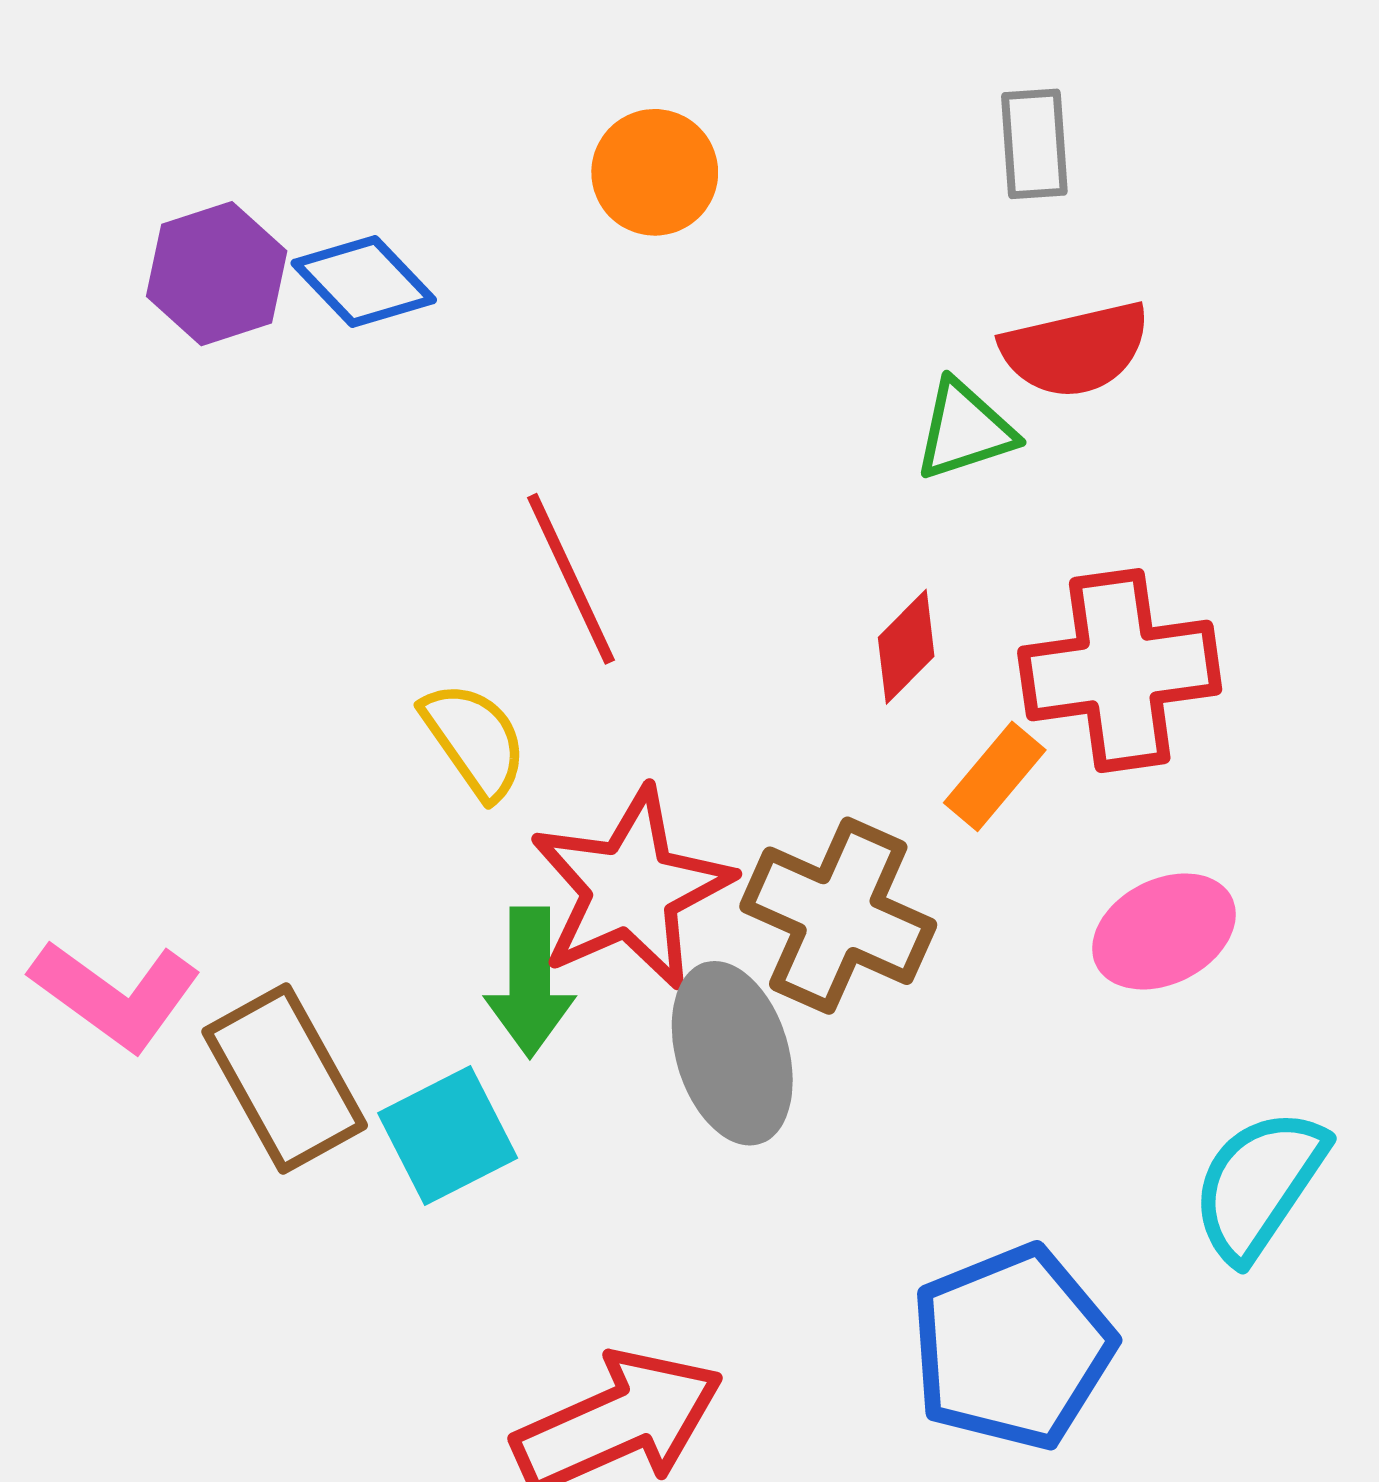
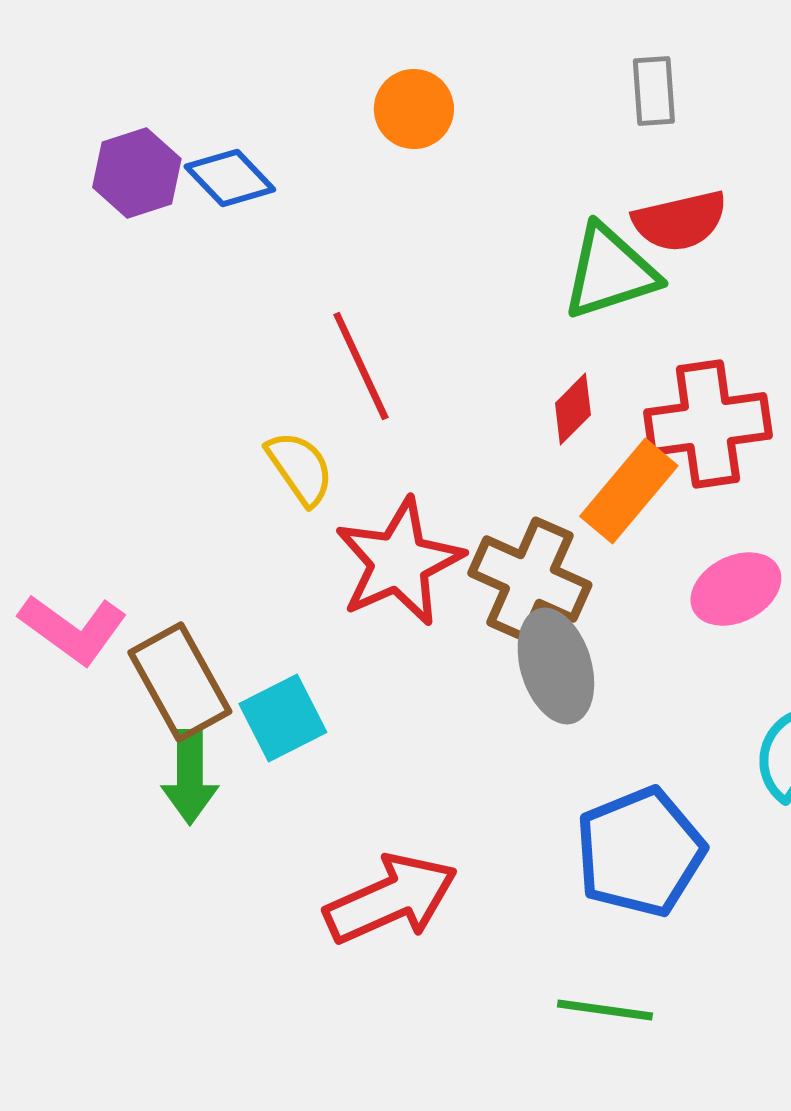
green triangle: (965, 430) -> (610, 272), size x1.5
orange rectangle: (995, 776) -> (629, 491), size x1.5
green arrow: (530, 982) -> (190, 777), moved
gray ellipse: (732, 1053) -> (556, 666), moved

